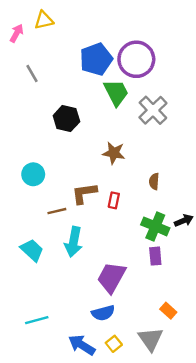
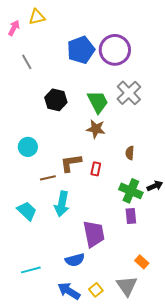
green trapezoid: (116, 92) -> (98, 102), moved
purple trapezoid: (111, 277) -> (94, 234), turned 140
blue semicircle: (103, 313) -> (75, 260), moved

